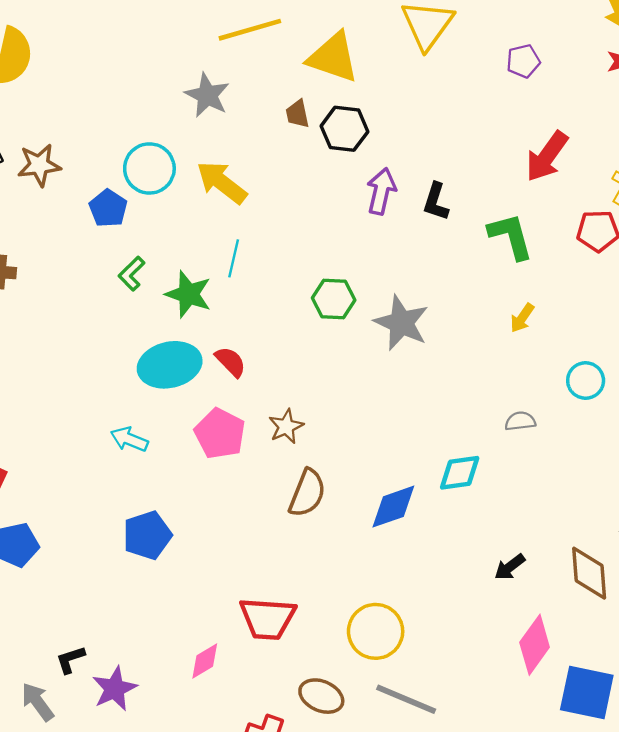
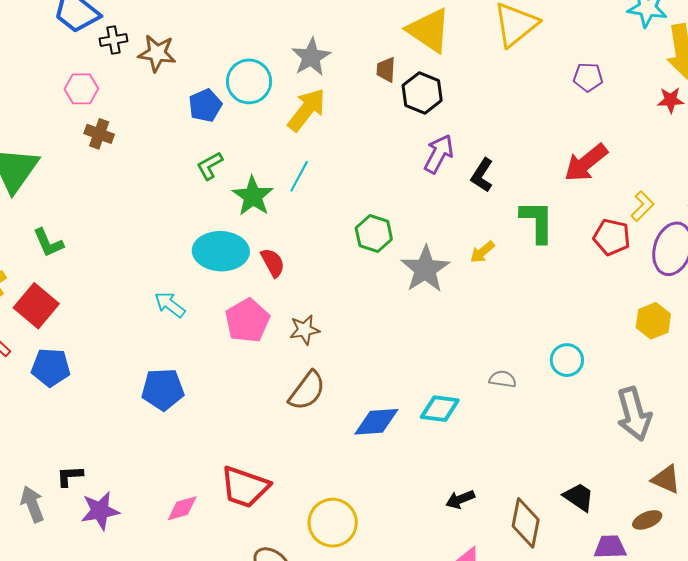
gray star: (207, 95) -> (311, 57), moved
yellow arrow: (222, 182) -> (307, 110), turned 75
yellow arrow: (522, 318) -> (482, 252), moved

